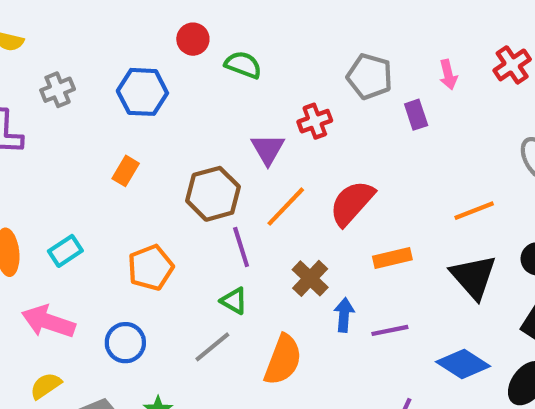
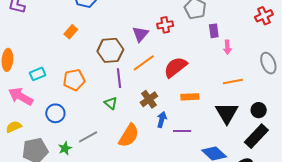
pink arrow: (448, 75) -> (227, 47), moved
cyan rectangle: (65, 251) -> (38, 74), moved
gray line: (212, 347) -> (88, 137), moved

